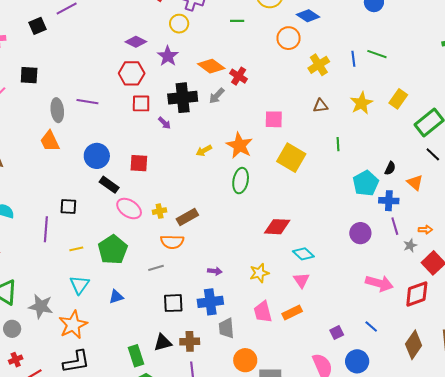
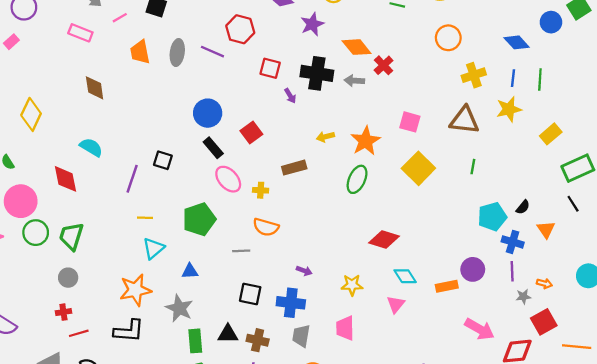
blue diamond: (308, 16) -> (517, 42), moved
green line: (377, 54) -> (540, 79), turned 60
red hexagon: (132, 73) -> (240, 29), moved
gray arrow: (217, 96) -> (354, 81), turned 36
yellow star: (361, 103) -> (509, 109), moved
brown triangle: (321, 106) -> (464, 120), size x1.8
orange trapezoid: (50, 141) -> (140, 52), moved
red square: (139, 163) -> (251, 132), turned 36
brown rectangle: (187, 217) -> (294, 168), moved
yellow line: (76, 249) -> (145, 218), moved
gray star: (41, 306) -> (179, 308), moved
orange rectangle: (292, 313) -> (447, 286), moved

